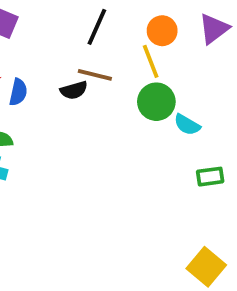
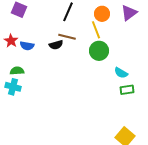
blue semicircle: (18, 92) -> (27, 46), turned 88
cyan semicircle: (187, 125) -> (121, 73), moved

